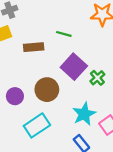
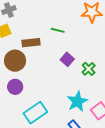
purple square: (74, 67) -> (67, 59), size x0.6
brown circle: (47, 90) -> (15, 61), moved

